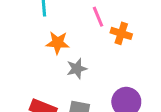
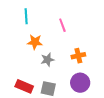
orange cross: (121, 33) -> (78, 56), moved, turned -32

